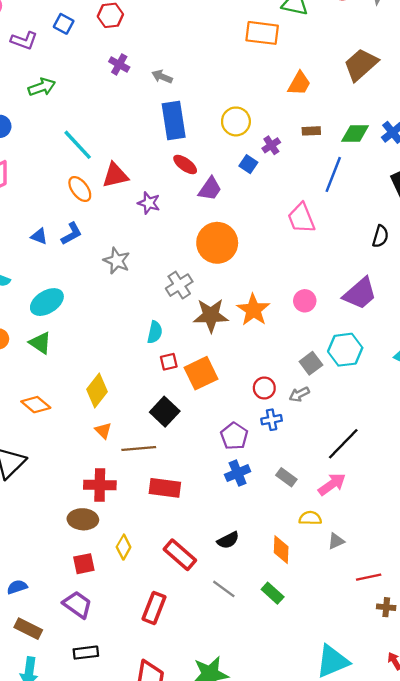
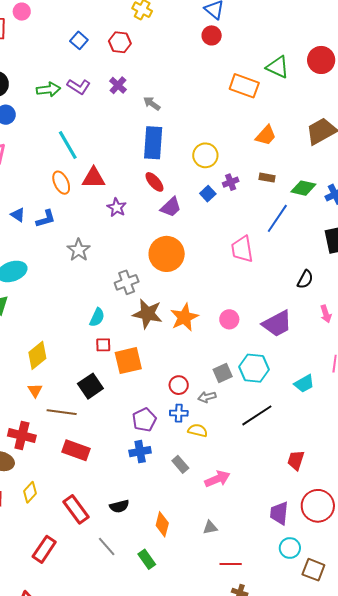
purple L-shape: (24, 40) -> (79, 87), moved
black line: (343, 444) -> (257, 415), moved
yellow semicircle: (310, 518) -> (198, 430), moved

